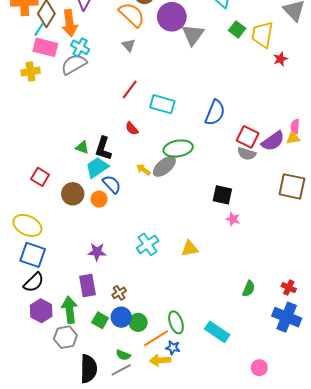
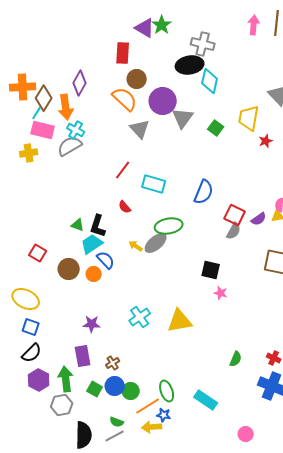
green square: (237, 29) -> (216, 128), moved
gray triangle: (129, 45) -> (140, 129), moved, size x1.5
purple semicircle: (273, 141) -> (259, 219), size x0.7
gray semicircle: (247, 154) -> (234, 231), turned -78
yellow triangle: (190, 249) -> (180, 321), size x1.5
blue square: (33, 255) -> (31, 327), size x0.7

